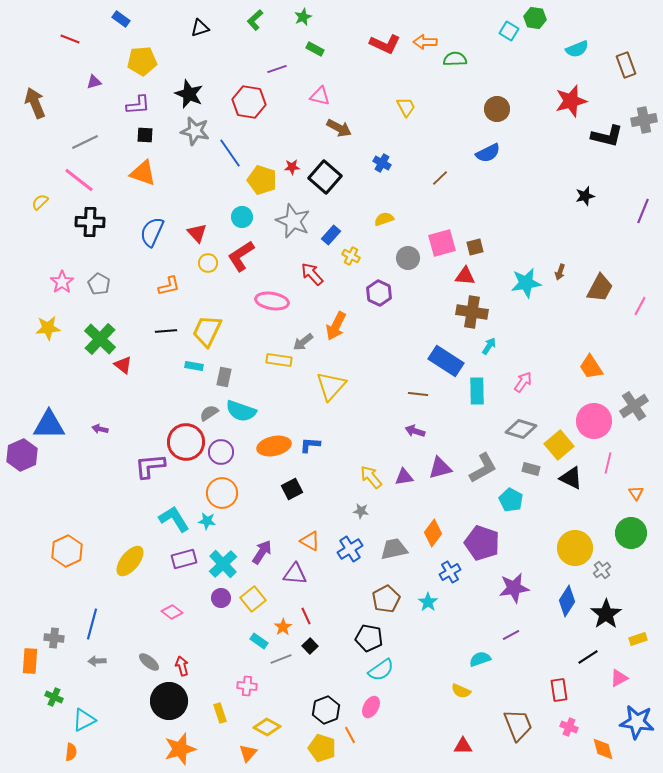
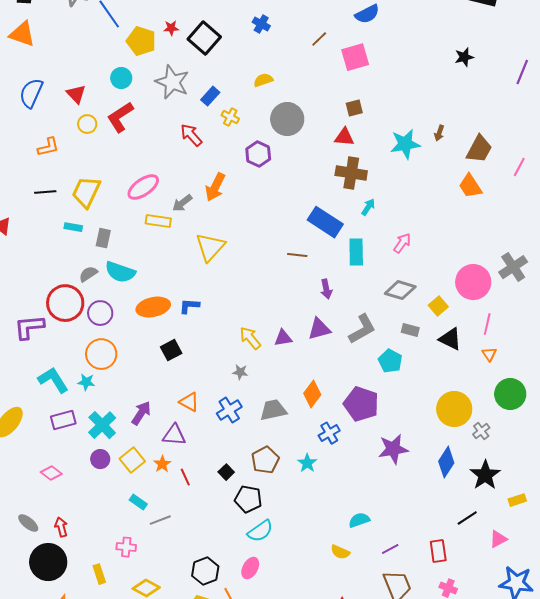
pink square: (442, 243) -> (355, 57), moved
gray circle: (408, 258) -> (287, 119), size x1.4
pink ellipse: (272, 301) -> (143, 187), moved, turned -44
orange trapezoid: (591, 367) -> (470, 186), moved
purple arrow: (415, 431) -> (326, 289), moved, turned -120
yellow square: (559, 445) -> (438, 306), size x0.7
orange triangle: (636, 493) -> (489, 354), moved
orange star: (283, 627) -> (162, 464), moved
purple line: (511, 635) -> (390, 549), moved
black square: (310, 646) -> (226, 472), moved

